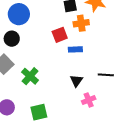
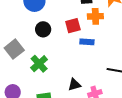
black circle: (12, 39) -> (43, 29), moved
black triangle: (76, 81) -> (74, 85), moved, turned 32

